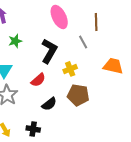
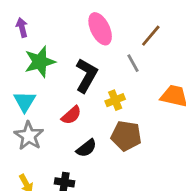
brown line: (96, 22) -> (151, 36), turned 42
green star: (15, 41) -> (40, 62), size x1.6

